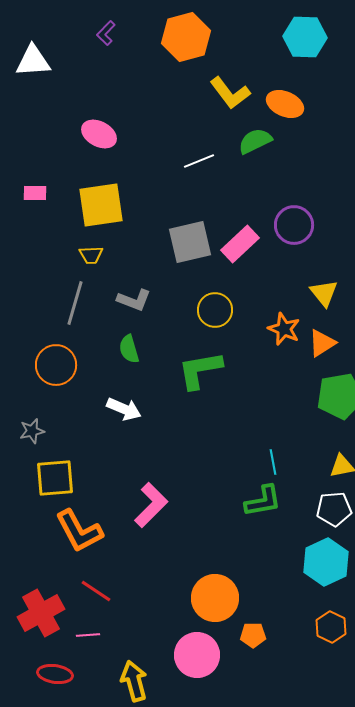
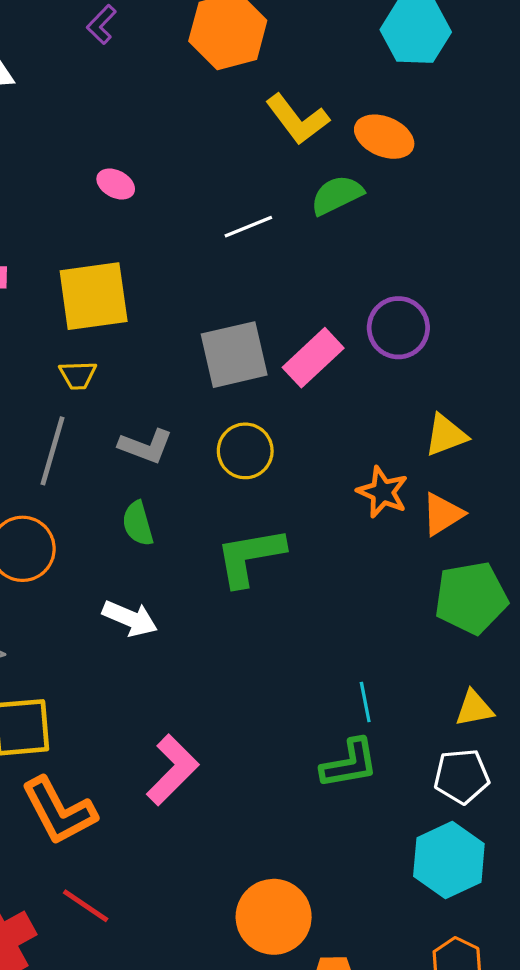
pink ellipse: (99, 134) -> (116, 184), moved, size x0.7
yellow triangle: (324, 293) -> (446, 435), turned 48
yellow circle: (215, 310) -> (245, 451), moved

